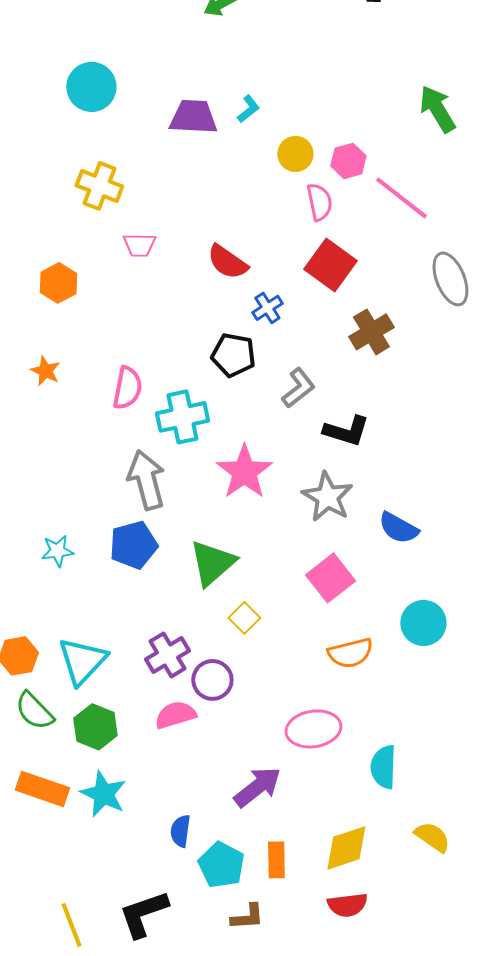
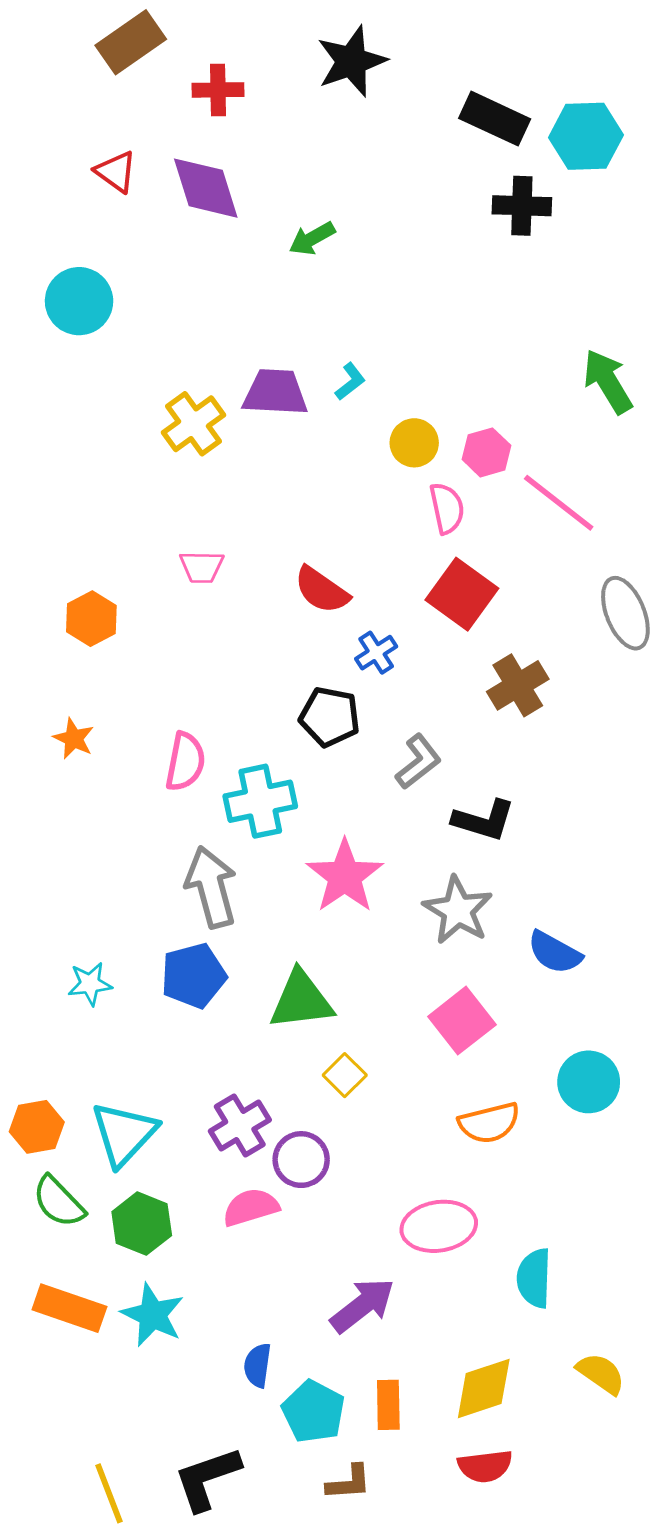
cyan circle: (91, 87) -> (79, 301), moved
yellow cross: (99, 186) -> (193, 424), moved, turned 33
green triangle: (212, 563) -> (301, 1000), turned 34

